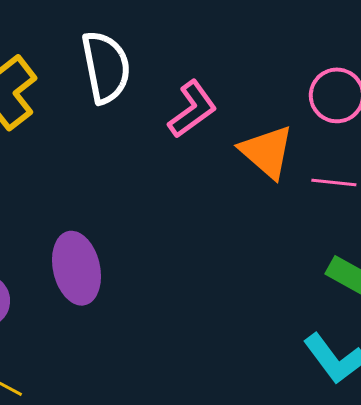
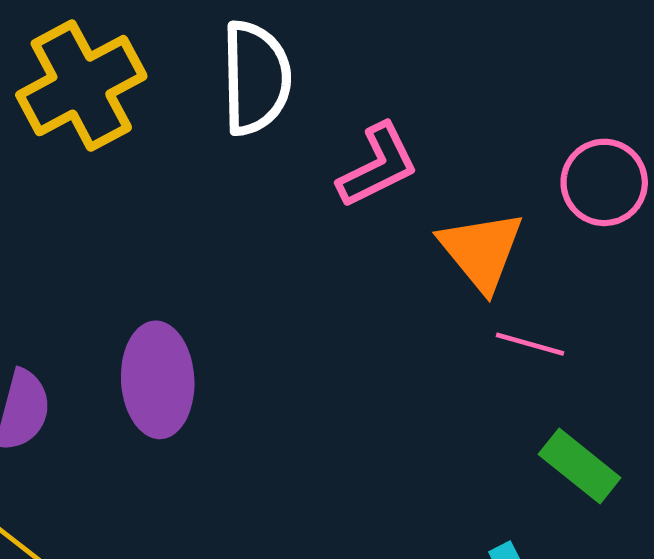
pink line: (334, 183) -> (530, 344), moved

